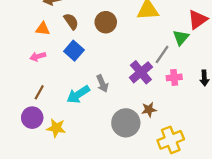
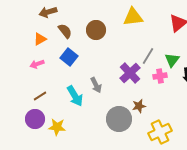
orange triangle: (43, 29) -> (40, 39), turned -32
green triangle: (181, 38) -> (172, 60), moved
brown line: (39, 92) -> (40, 96), turned 32
cyan arrow: (78, 94) -> (75, 96), turned -85

